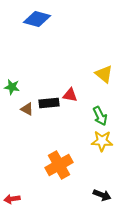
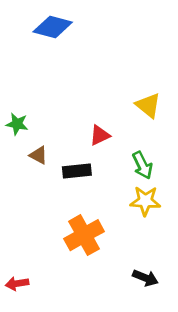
red triangle: (70, 95) -> (100, 135), turned -35
black rectangle: (49, 103) -> (77, 171), moved

